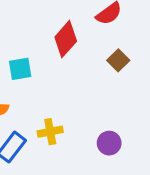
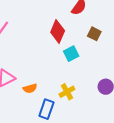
cyan square: (20, 69) -> (71, 54), moved

